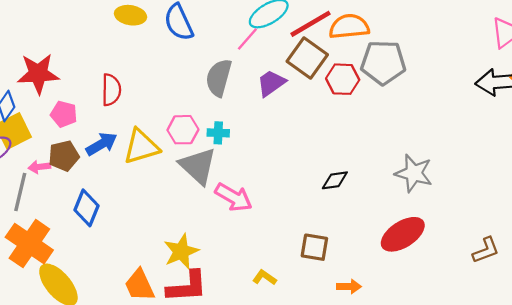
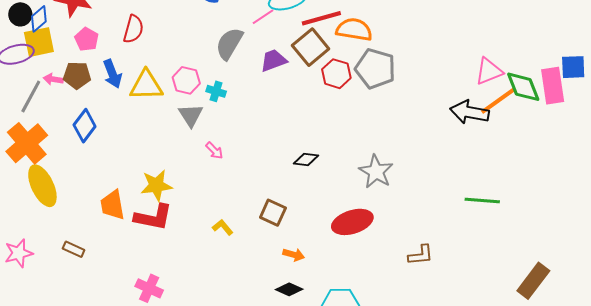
blue arrow: (102, 144) -> (112, 74), turned 84
gray triangle: (198, 166) -> (191, 115), size x0.7
pink arrow: (234, 197) -> (214, 151), size x0.6

